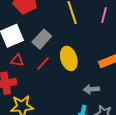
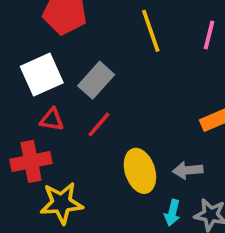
yellow ellipse: (69, 58) -> (140, 171), moved

